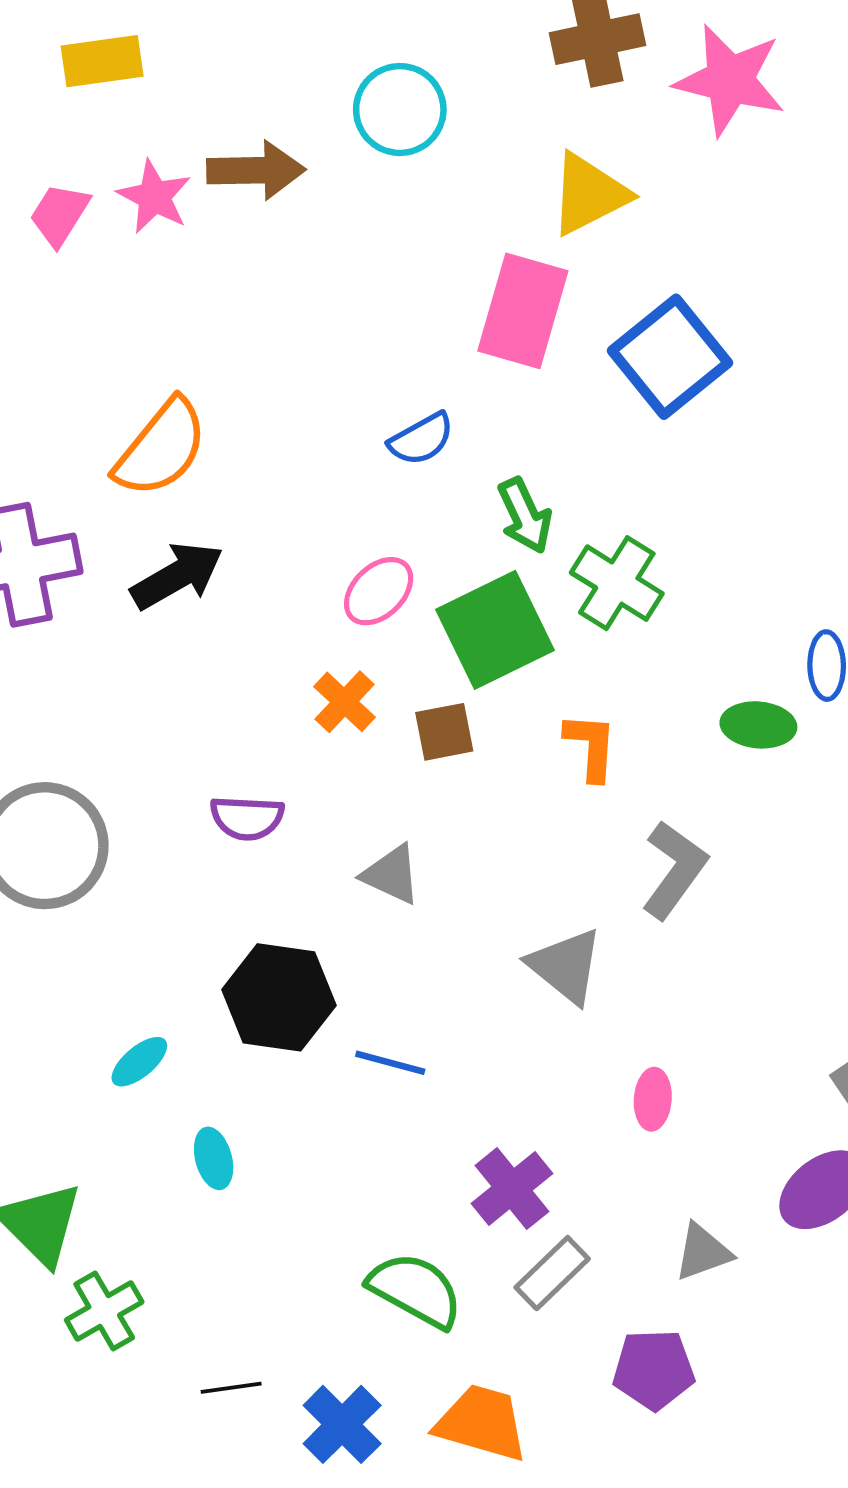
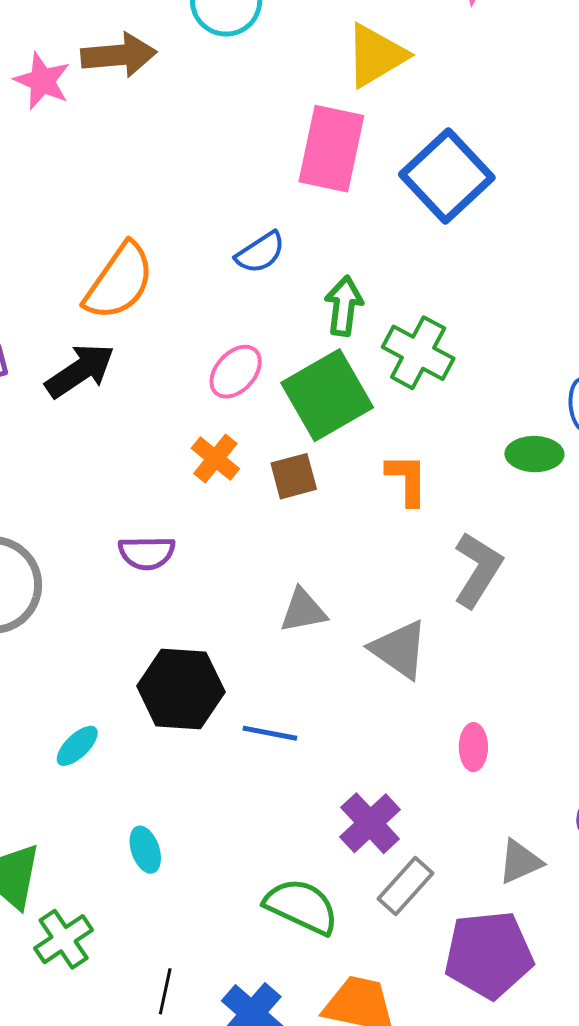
orange semicircle: (161, 448) -> (119, 282), moved
green arrow: (525, 516) -> (344, 306), turned -144
gray triangle: (391, 875) -> (303, 611), moved, turned -32
cyan ellipse: (214, 1158) -> (145, 850), moved
purple pentagon: (654, 1369) -> (489, 955), size x1.4
black line: (231, 1388) -> (165, 991), turned -66

